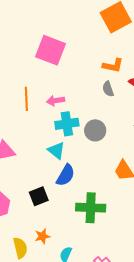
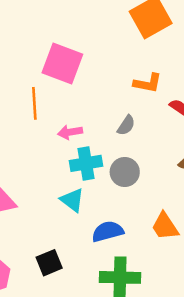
gray semicircle: (108, 89) -> (126, 125), moved, turned -126
orange line: (26, 99) -> (34, 103), moved
blue semicircle: (66, 175) -> (108, 231), moved, turned -135

